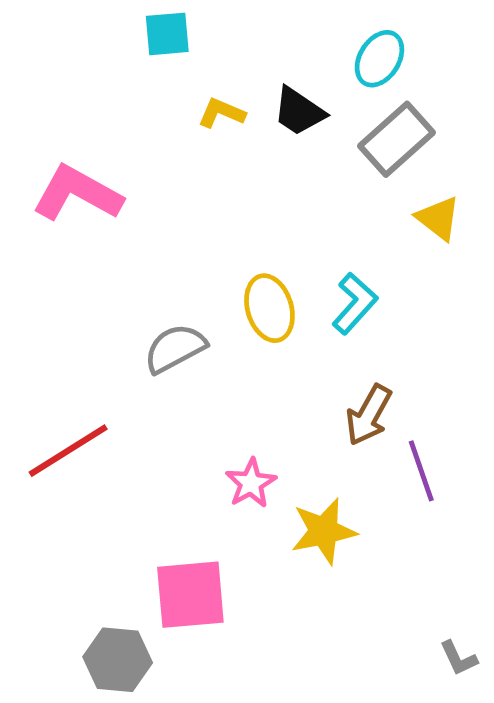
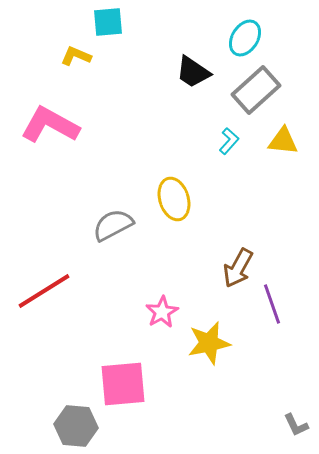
yellow L-shape: (221, 113) -> (76, 56), moved
yellow triangle: (438, 218) -> (283, 141), turned -32
cyan L-shape: (355, 303) -> (229, 141), moved, size x0.7

